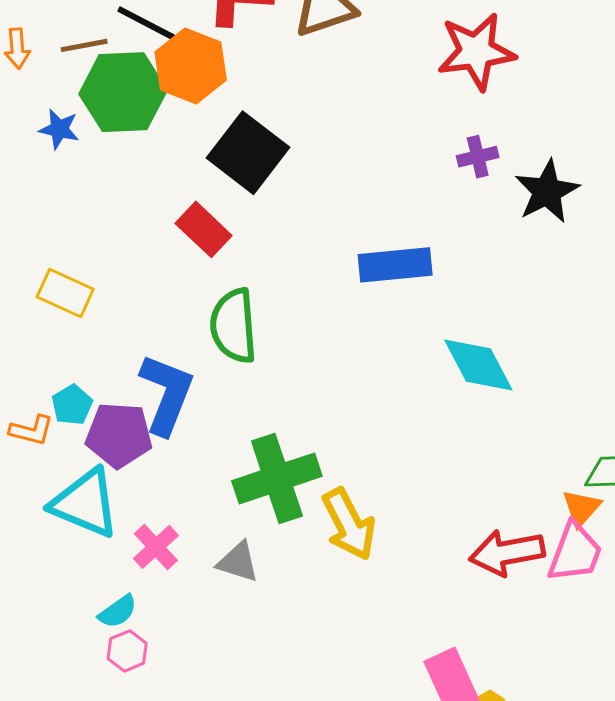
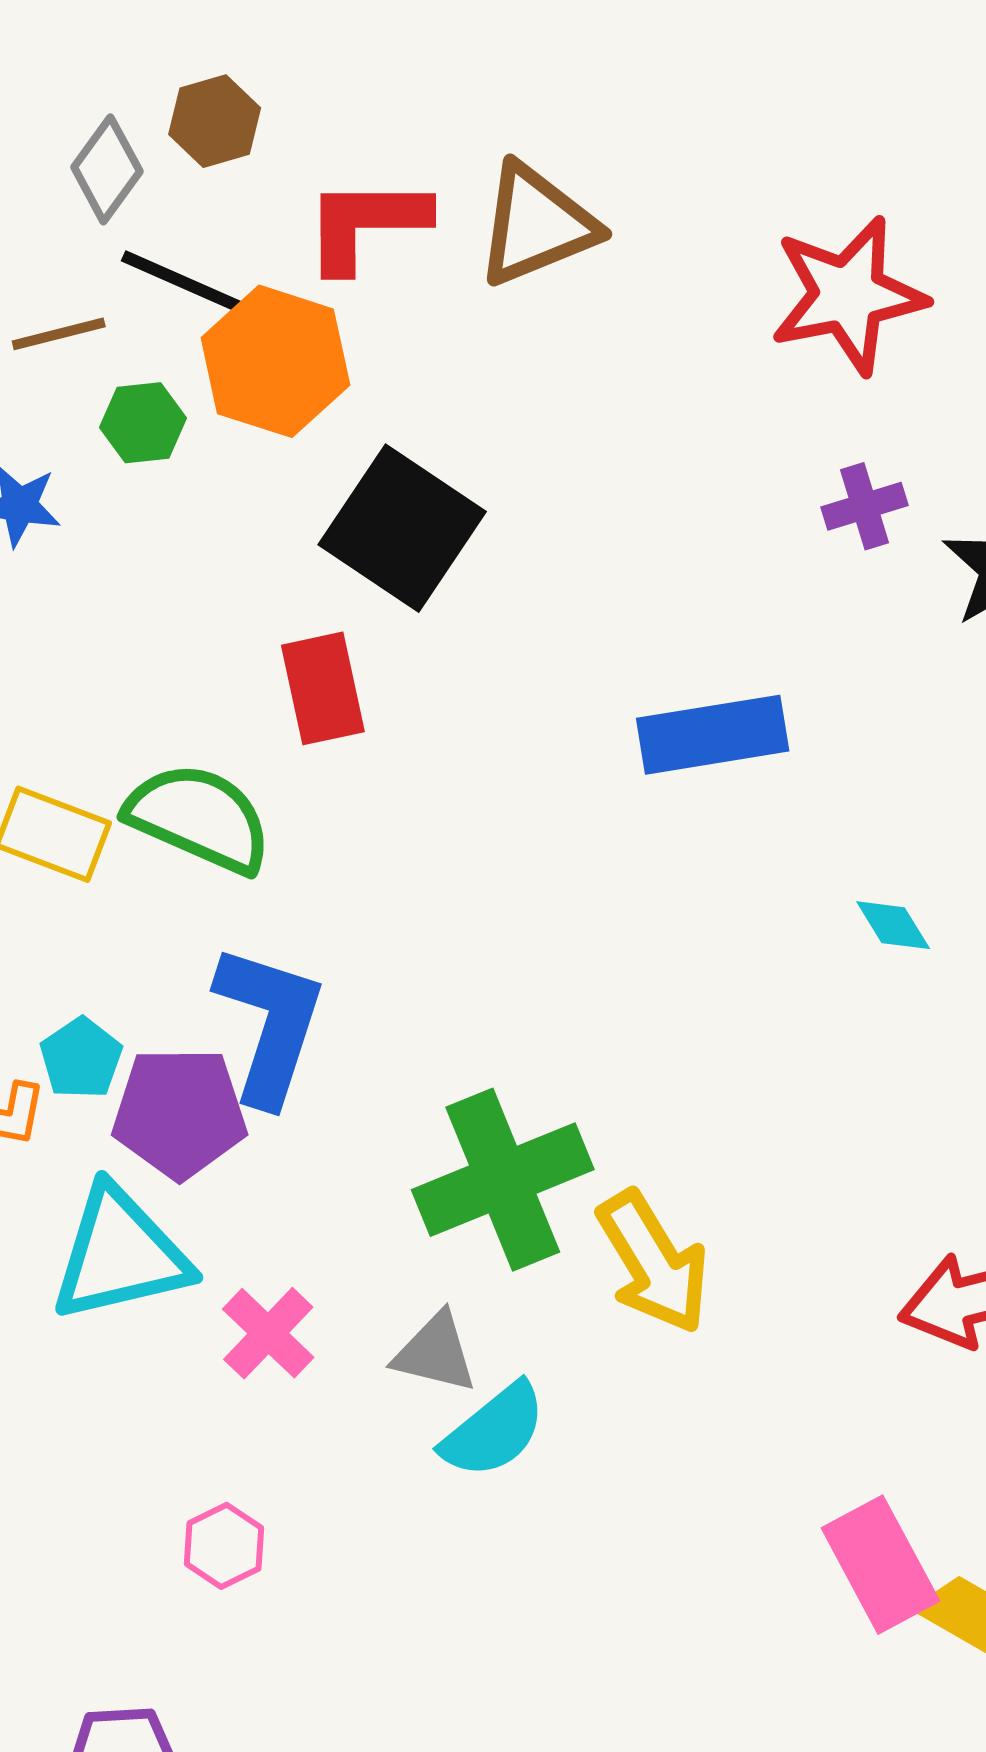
green hexagon: (123, 92) -> (143, 423), size x0.5
red rectangle: (204, 229) -> (323, 688), turned 38
green semicircle: (234, 326) -> (199, 818), moved, turned 122
cyan diamond: (478, 365) -> (893, 925), size x0.5
cyan triangle: (85, 503) -> (120, 1254), turned -32
cyan semicircle: (118, 611) -> (494, 1431), moved, size x1.4

